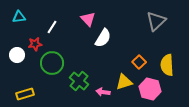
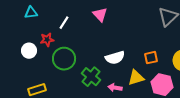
white semicircle: (103, 38) -> (115, 58), moved, turned 42
orange square: (139, 62) -> (151, 58), turned 32

